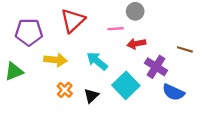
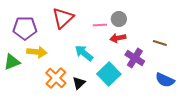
gray circle: (135, 11) -> (119, 19), moved
yellow arrow: (55, 60) -> (37, 52), moved
orange cross: (65, 90) -> (56, 78), size x1.5
blue semicircle: (173, 92) -> (165, 80), moved

